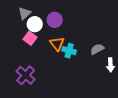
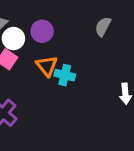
gray semicircle: (97, 49) -> (103, 27), moved, turned -32

